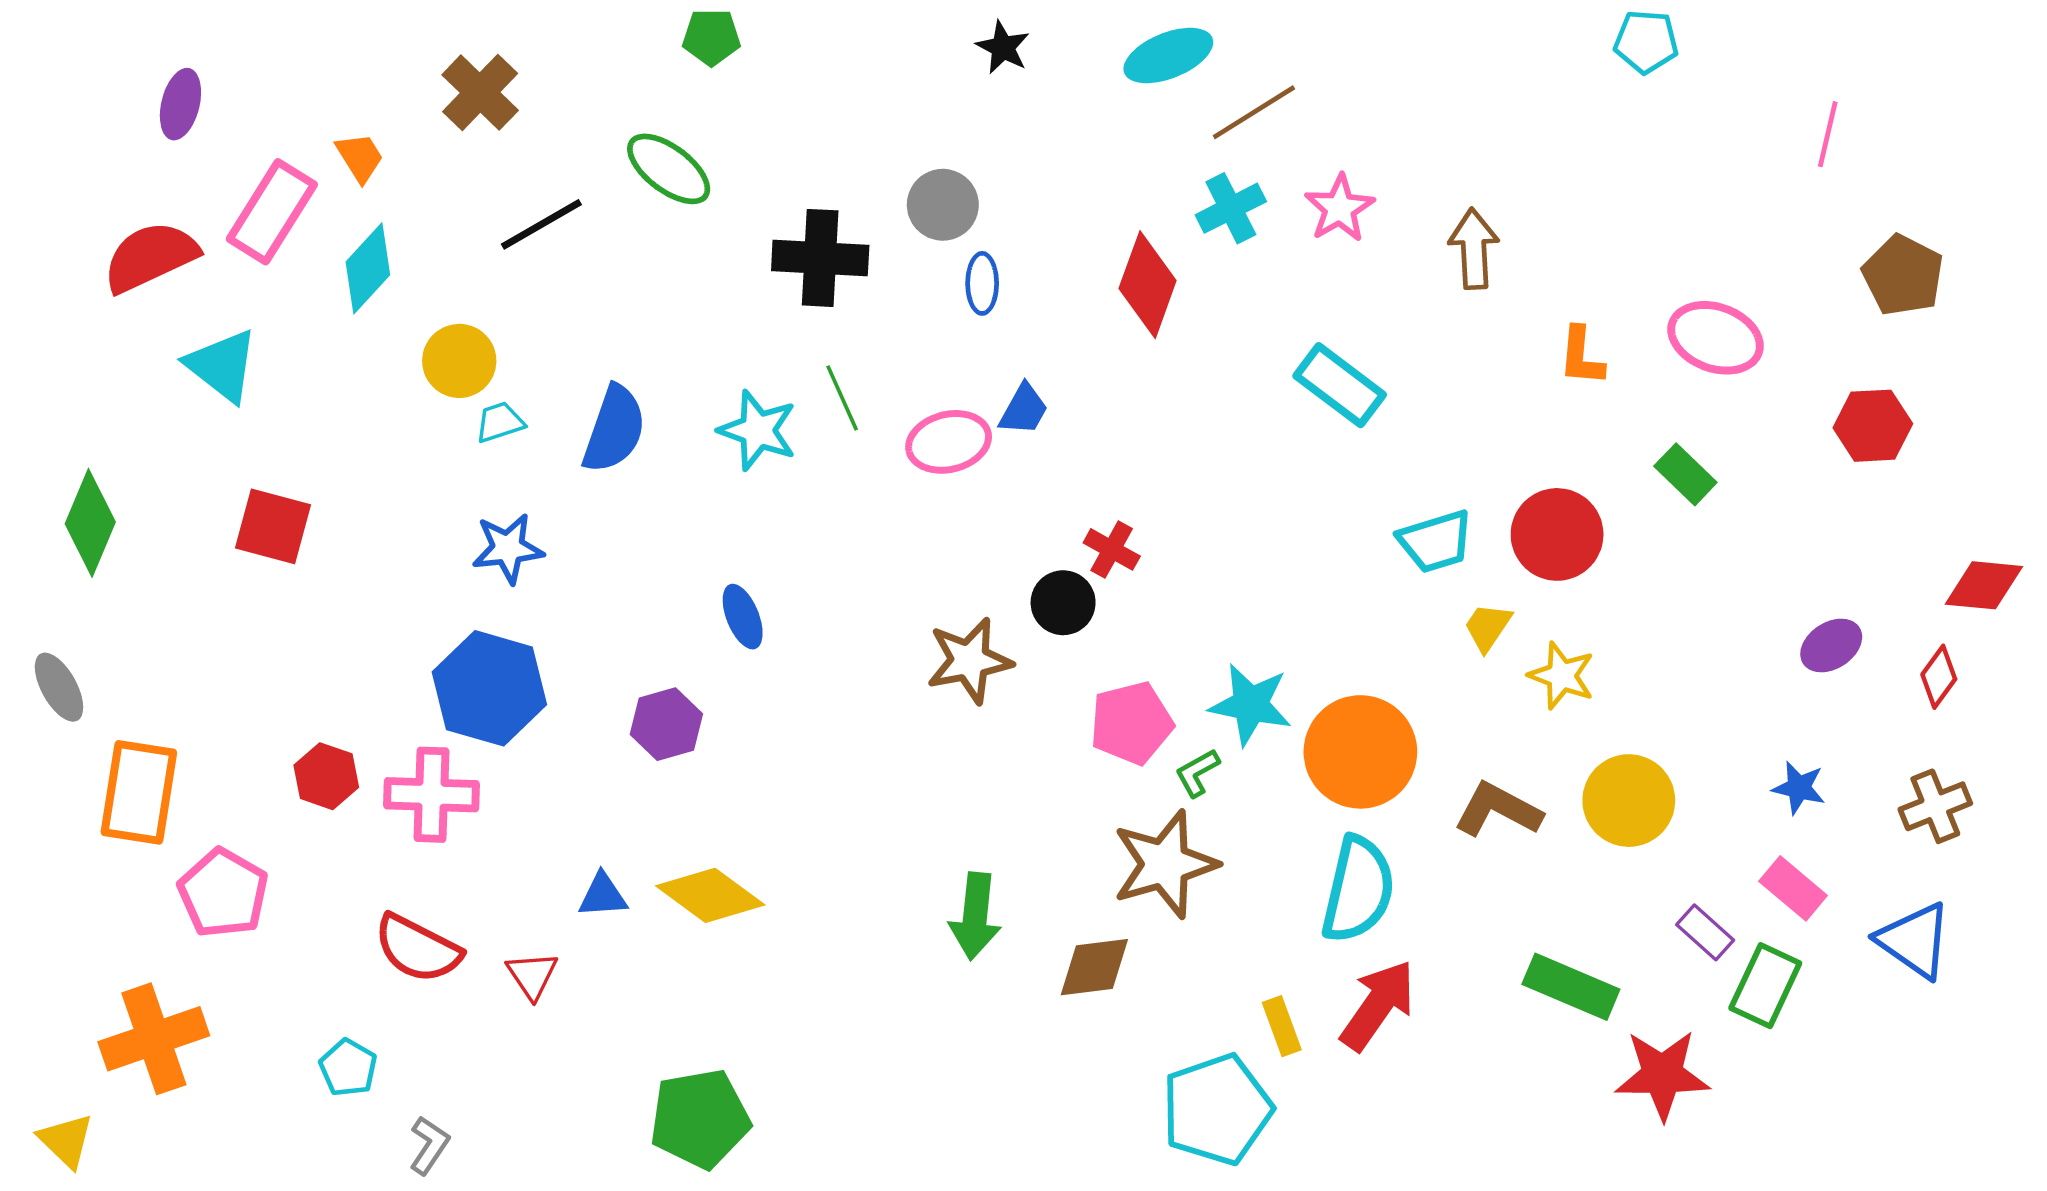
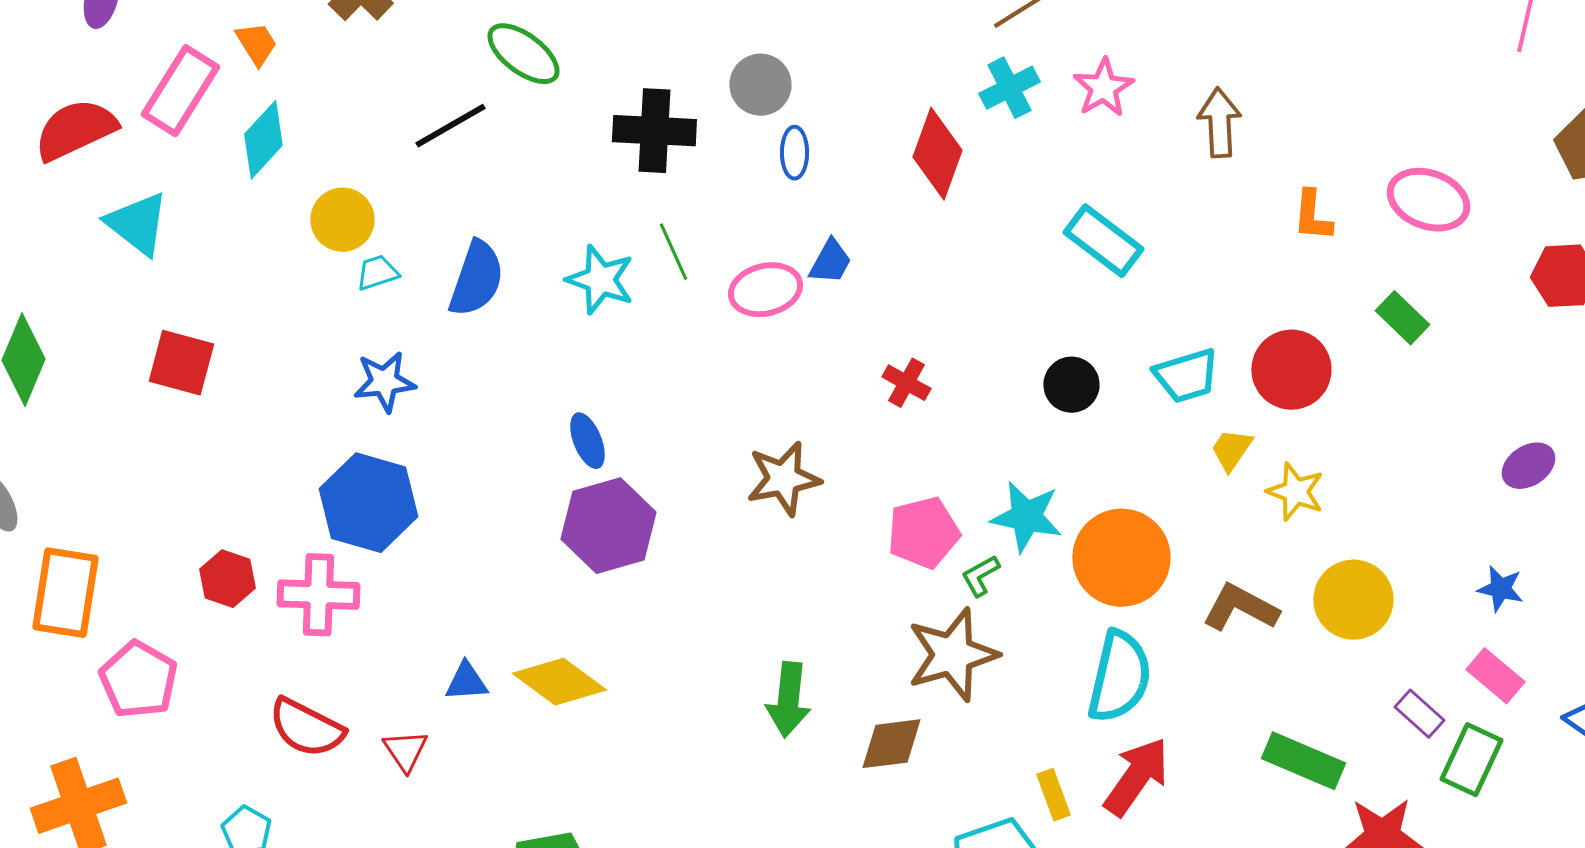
black line: (541, 224) -> (450, 126), moved
black circle: (1063, 603) -> (1071, 385), moved
purple hexagon: (666, 724) -> (608, 526), moved, size x1.5

